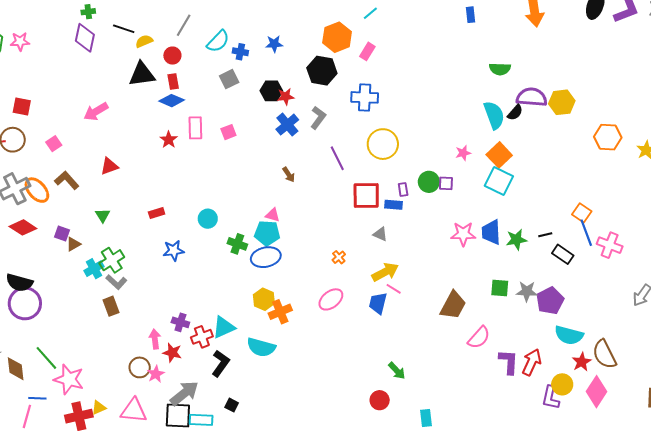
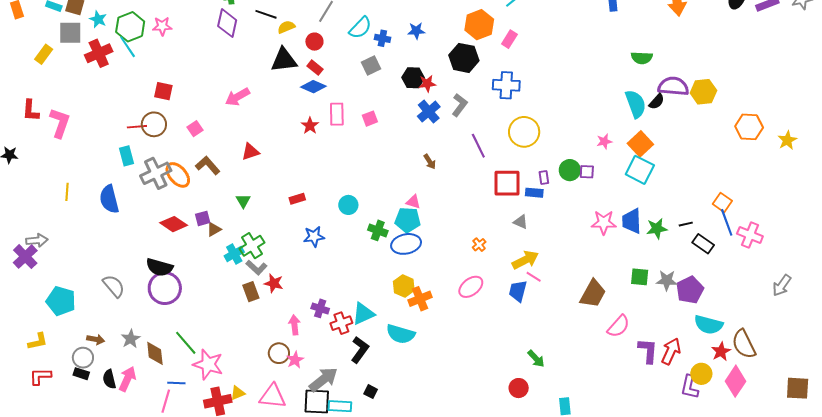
red rectangle: (173, 81) -> (315, 68), turned -42
red diamond: (23, 227) -> (174, 224), moved
purple square: (62, 233) -> (203, 218), turned -35
red star: (172, 353) -> (274, 283), moved

